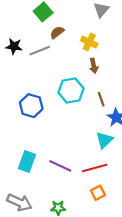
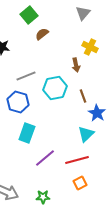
yellow cross: (89, 42) -> (90, 47), moved
gray line: (40, 51) -> (26, 76), moved
cyan rectangle: (27, 162) -> (27, 133), moved
purple line: (60, 166) -> (45, 158), turned -65

